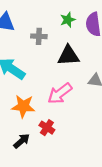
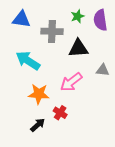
gray cross: (39, 36) -> (52, 31), size x1.5

